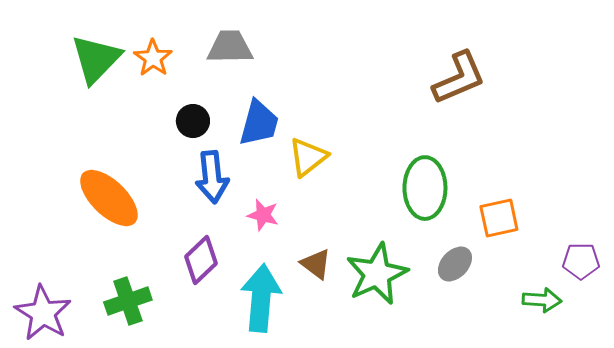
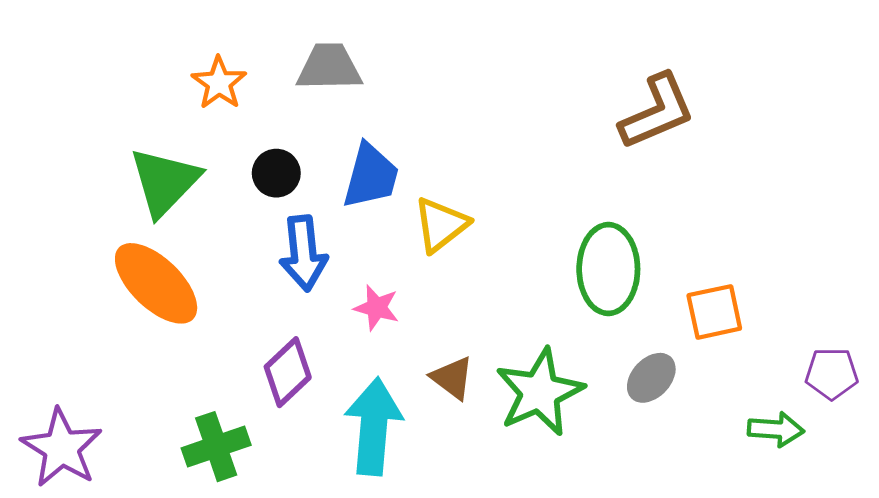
green triangle: (96, 59) -> (165, 182), moved
green cross: (128, 301) -> (216, 447), moved

